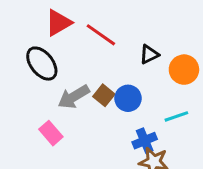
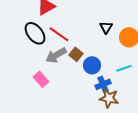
red line: (101, 35) -> (59, 34), moved
black triangle: (149, 54) -> (106, 27), turned -32
blue circle: (128, 98) -> (92, 65), moved

